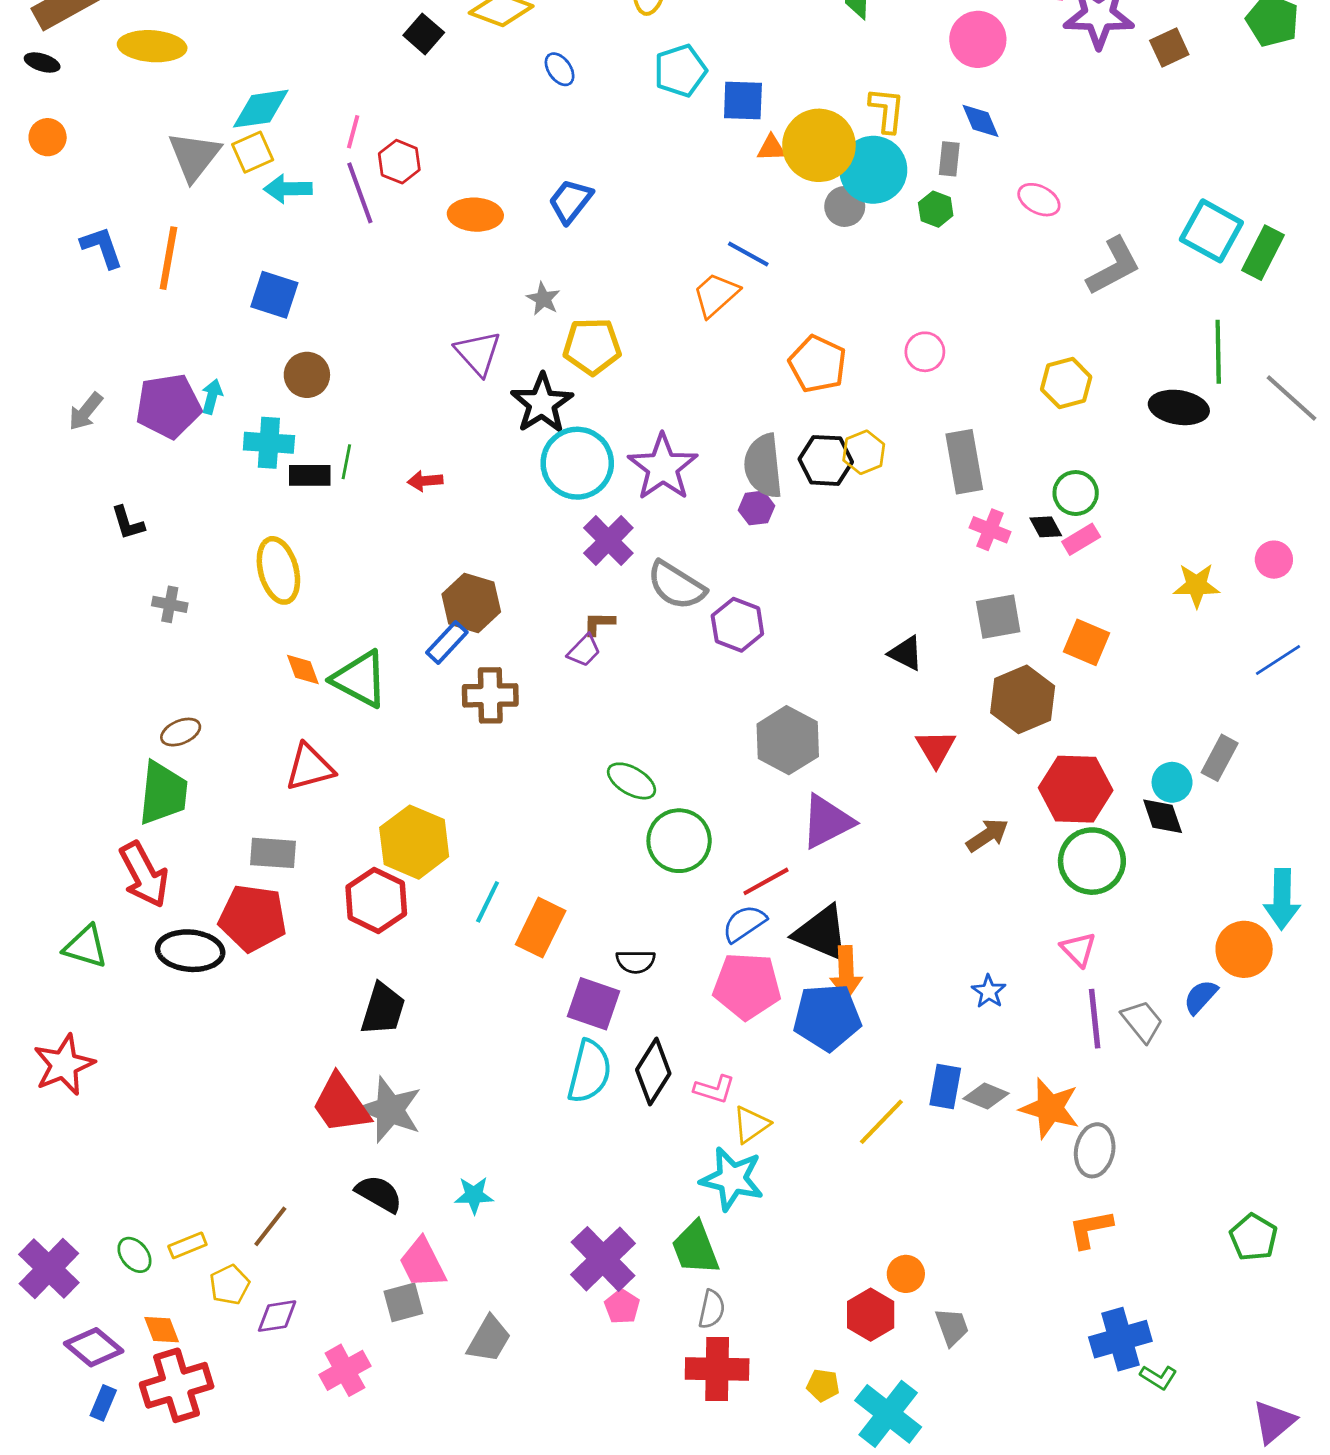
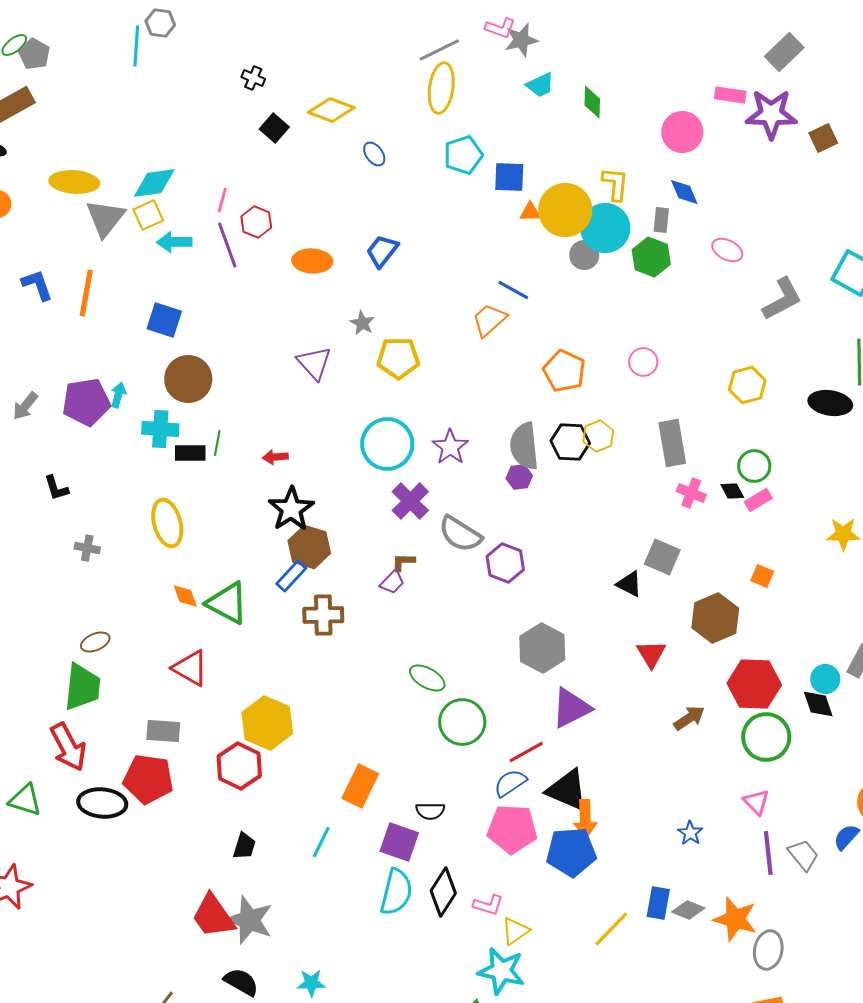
yellow ellipse: (152, 46) -> (74, 182), moved
green hexagon: (936, 209) -> (651, 257), size x1.5
brown circle: (307, 375) -> (188, 379), size x1.4
black star: (542, 403) -> (291, 509), moved
purple star: (663, 467) -> (450, 447), size x0.7
gray square: (998, 617) -> (662, 557), moved, turned 33
orange square: (1086, 642) -> (762, 576), size x0.7
red triangle: (310, 767) -> (190, 668), turned 45
cyan line: (488, 902) -> (321, 842), moved
black trapezoid: (383, 1009) -> (244, 846), size x0.7

